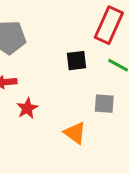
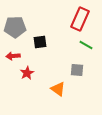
black square: (77, 61) -> (40, 42), moved

